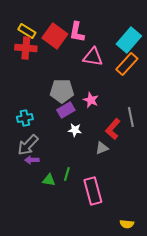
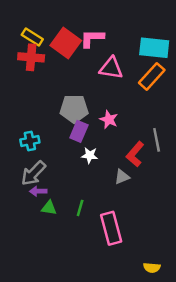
pink L-shape: (77, 32) -> (92, 38), turned 80
cyan rectangle: (129, 40) -> (154, 48), turned 55
purple rectangle: (66, 110) -> (79, 131), turned -36
green triangle: (49, 180) -> (49, 208), moved

